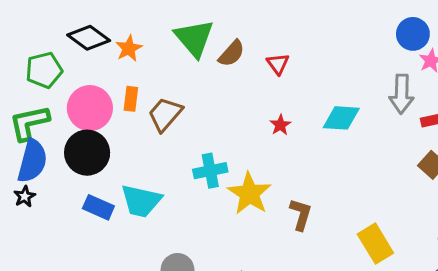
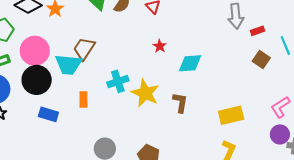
orange rectangle: (131, 99) -> (83, 99), moved
cyan diamond: (341, 118) -> (190, 63), moved
cyan trapezoid: (141, 201) -> (68, 64), moved
yellow rectangle: (375, 244) -> (231, 115), turned -65

